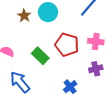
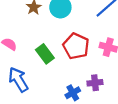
purple cross: (96, 69) -> (95, 83), moved

